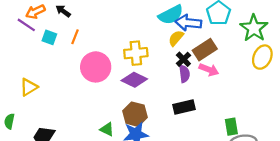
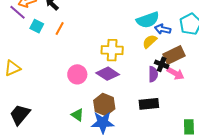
blue arrow: (188, 23) -> (163, 29), size x0.7
black cross: (183, 59) -> (162, 64), moved, turned -32
pink circle: (96, 67) -> (77, 74), moved, size x0.7

